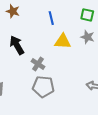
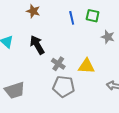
green square: (87, 15) -> (93, 16), moved
yellow triangle: (63, 41) -> (86, 66), moved

